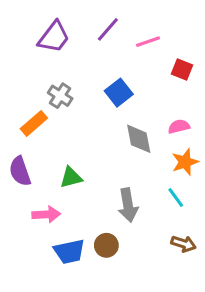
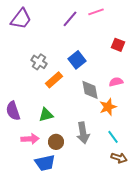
purple trapezoid: (54, 37) -> (21, 19), moved
pink line: (148, 42) -> (96, 12), moved
orange rectangle: (34, 123) -> (54, 80), moved
orange star: (185, 162) -> (108, 107), moved
cyan line: (176, 197) -> (113, 137), moved
brown circle: (106, 245) -> (56, 142), moved

